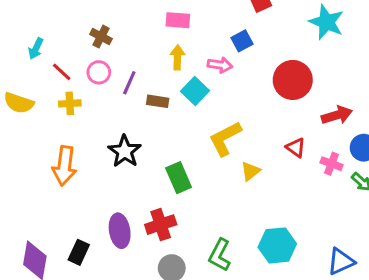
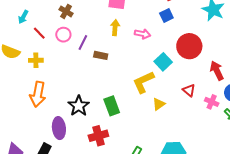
blue square: (242, 41) -> (166, 15), moved
cyan square: (195, 91) -> (163, 62), moved
yellow cross: (70, 103) -> (36, 60), moved
red arrow: (337, 115) -> (217, 71), turned -102
black star: (125, 151) -> (79, 106), moved
purple ellipse: (120, 231) -> (59, 128), moved

